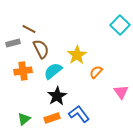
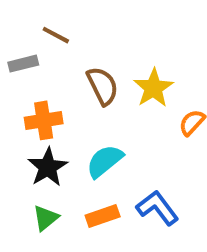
brown semicircle: (41, 49) -> (103, 86), moved
cyan semicircle: (53, 71) -> (105, 161), moved
black star: (57, 96) -> (48, 167), moved

